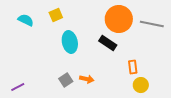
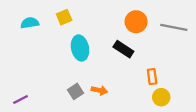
orange circle: (119, 19) -> (136, 22), size x0.7
cyan semicircle: (26, 20) -> (30, 23), turned -35

